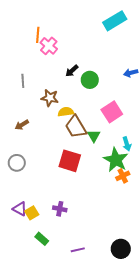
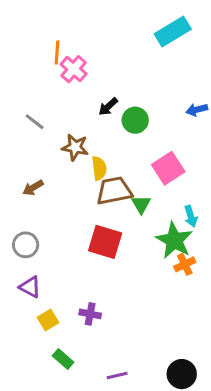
gray line: (23, 81) -> (35, 122), turned -48
yellow semicircle: (66, 112) -> (99, 168), turned 91
brown trapezoid: (76, 127) -> (114, 191), turned 110
purple triangle: (20, 209) -> (30, 287), moved

